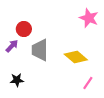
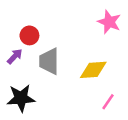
yellow diamond: (76, 57) -> (93, 70), turned -45
black star: (17, 80) -> (21, 98), size x1.6

